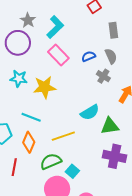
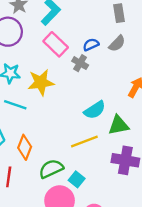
gray semicircle: (111, 56) -> (117, 44), turned 70
gray cross: (103, 76) -> (80, 63), moved
cyan line: (31, 117) -> (15, 105), moved
yellow line: (63, 136) -> (84, 142), moved

